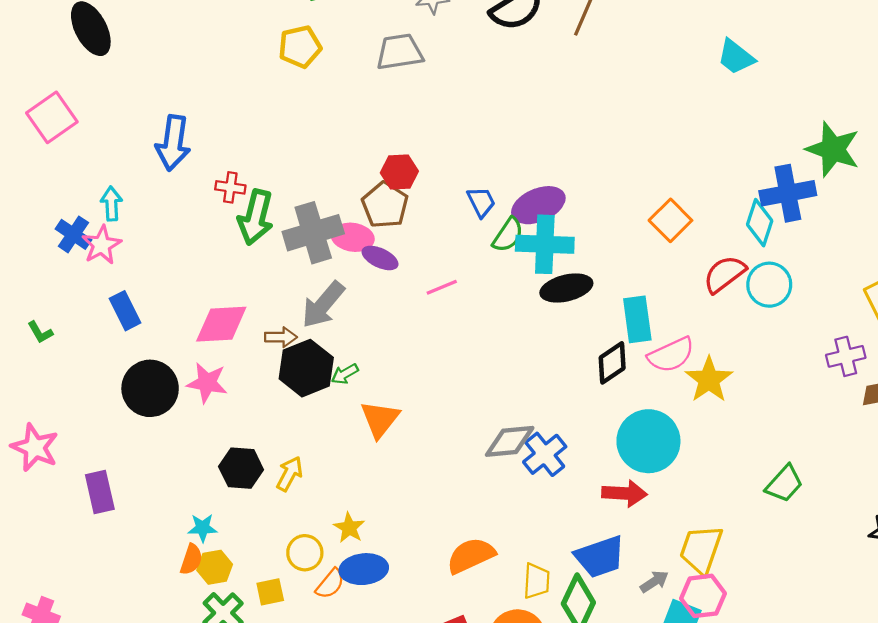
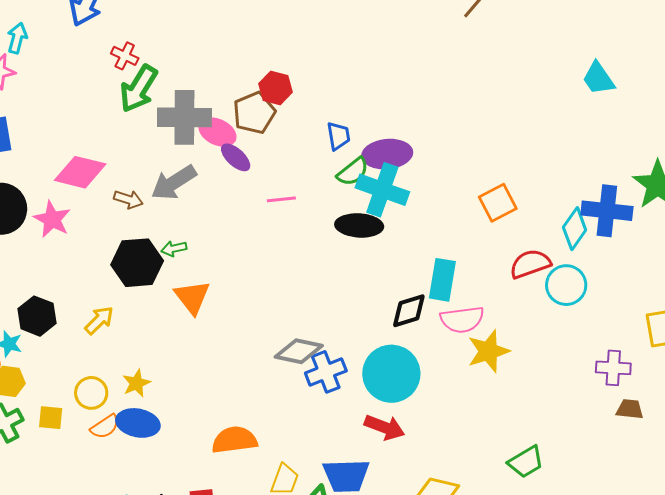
black ellipse: (566, 288) -> (359, 225), moved
black hexagon: (306, 368) -> (137, 263), moved
orange triangle: (380, 419) -> (192, 297), turned -33
cyan circle: (648, 441) -> (391, 374), moved
black hexagon: (241, 468) -> (37, 316), moved

